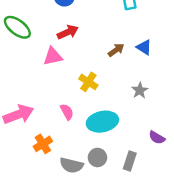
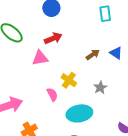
gray star: (140, 90) -> (100, 88), moved
pink semicircle: (67, 112) -> (52, 94), moved

